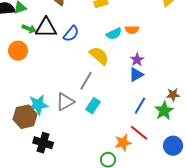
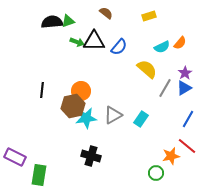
orange semicircle: (132, 30) -> (180, 43), turned -48
orange circle: (18, 51) -> (81, 91), moved
gray line: (86, 81) -> (165, 88), moved
brown hexagon: (25, 117) -> (73, 106), moved

